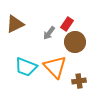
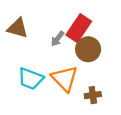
brown triangle: (15, 24) -> (18, 28), turned 42
red rectangle: (67, 24) -> (79, 28), size x1.6

